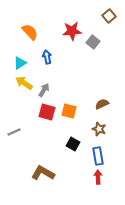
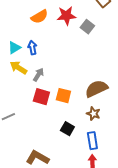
orange semicircle: (30, 32) -> (39, 17), moved, turned 102
blue arrow: (47, 57) -> (32, 48), moved
brown semicircle: (102, 104) -> (96, 89), size x1.6

